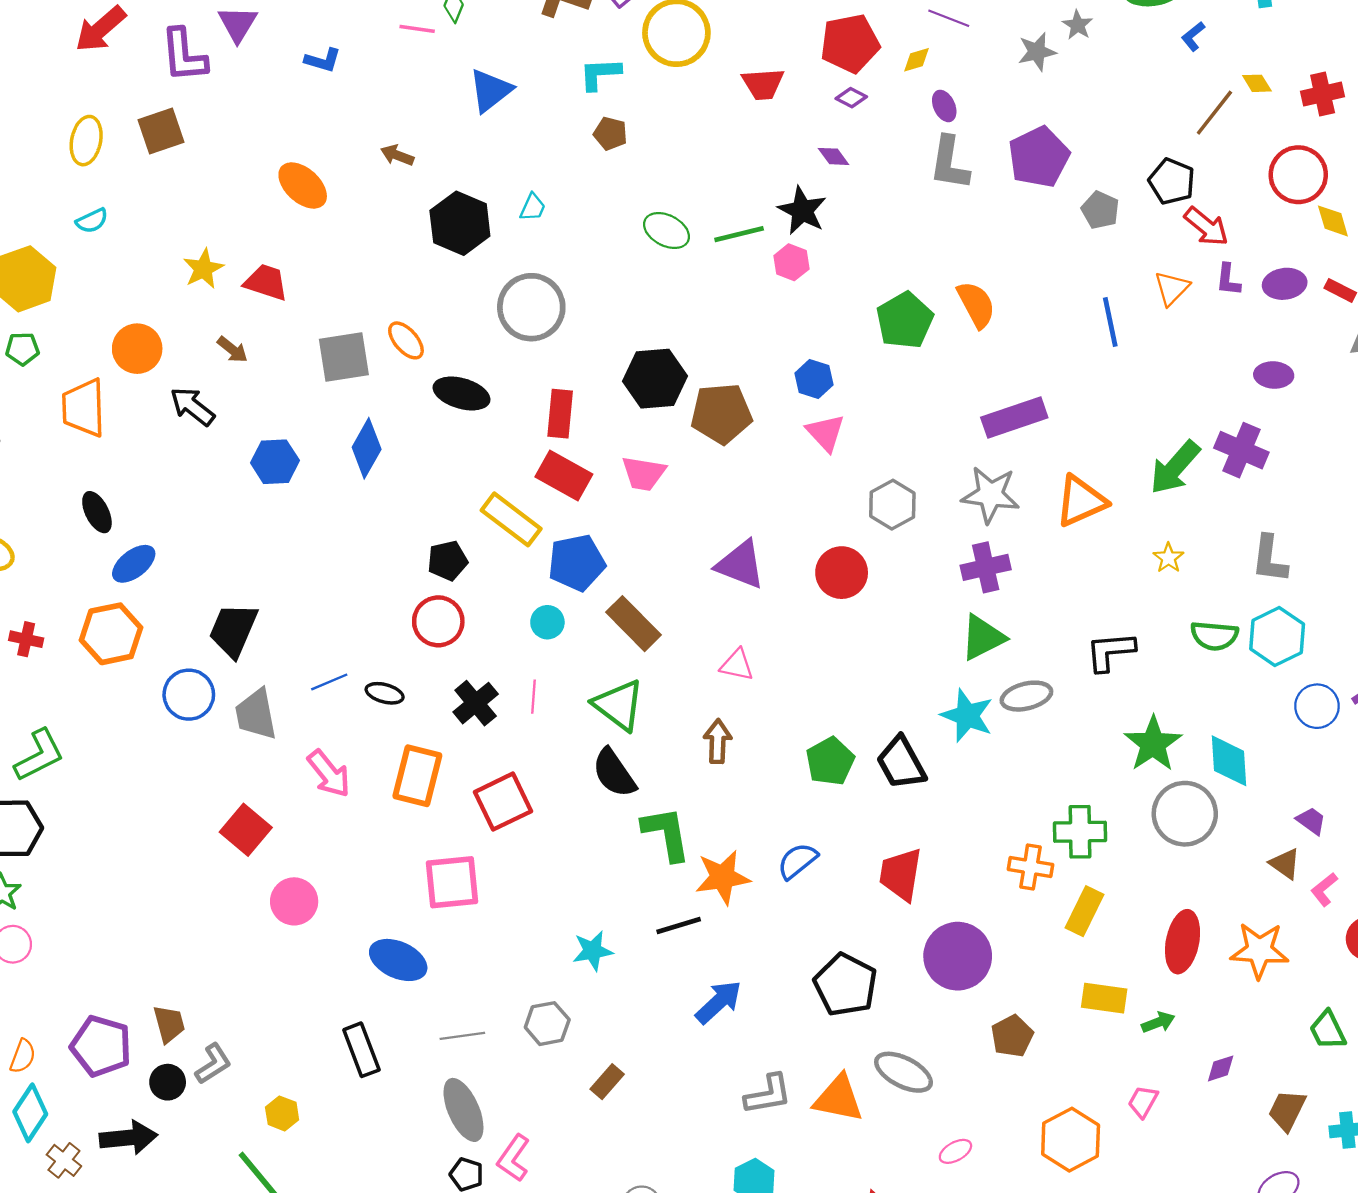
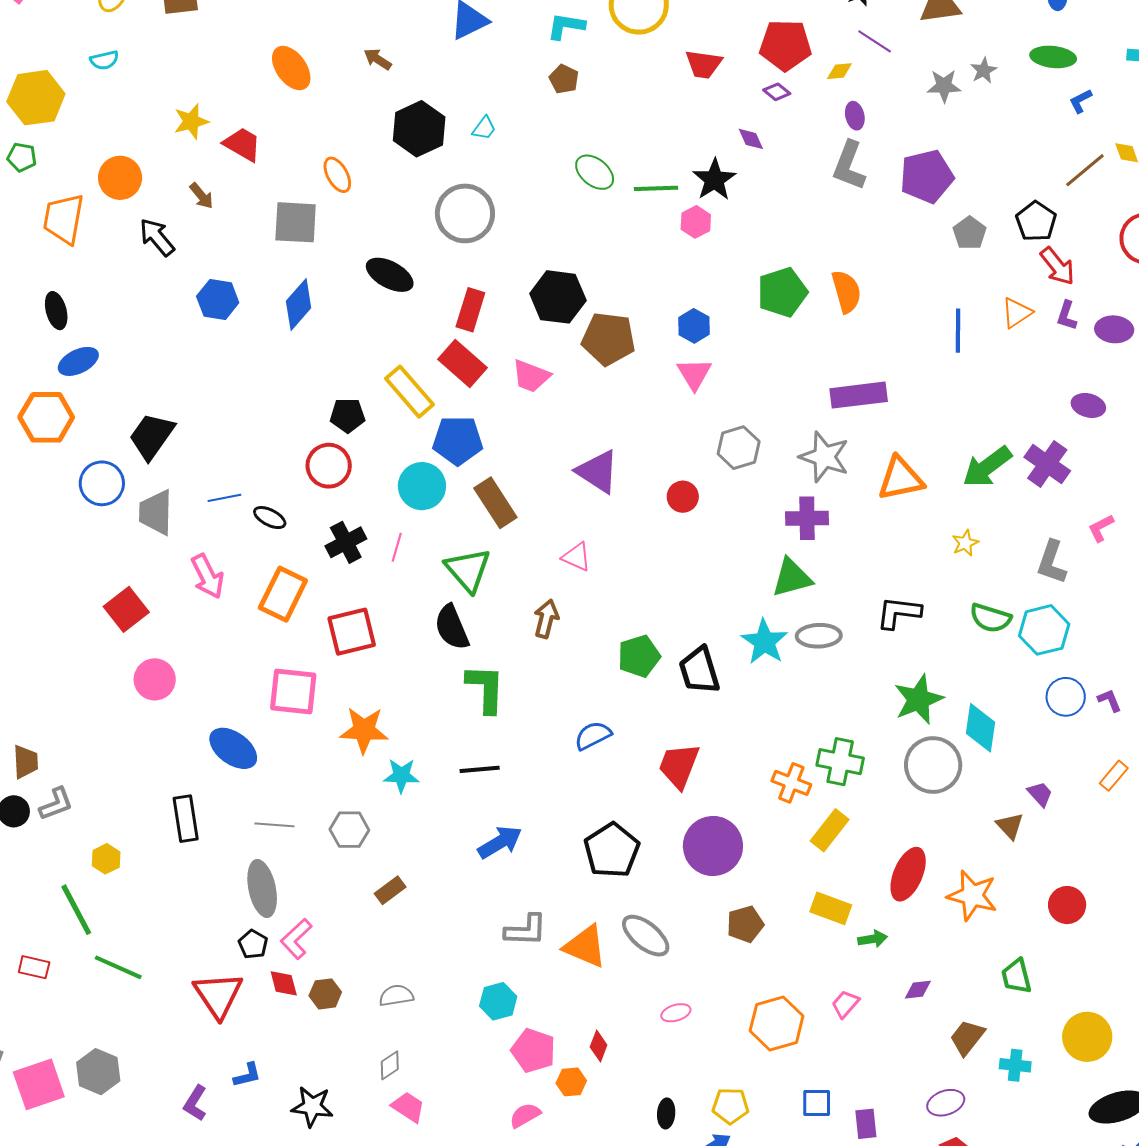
orange ellipse: (406, 340) -> (337, 175), moved
red circle: (842, 573) -> (683, 497), size x0.7
cyan circle: (547, 622) -> (422, 486), size x1.6
orange star: (723, 877) -> (364, 730), moved
pink L-shape: (1324, 889) -> (1101, 528), moved

